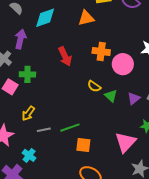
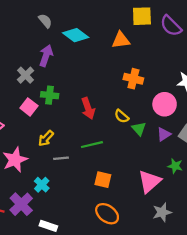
cyan diamond: (45, 18) -> (76, 35), turned 50
red arrow: (65, 56) -> (88, 108), moved
pink circle: (123, 64) -> (165, 104), moved
green line: (70, 128) -> (92, 145), moved

